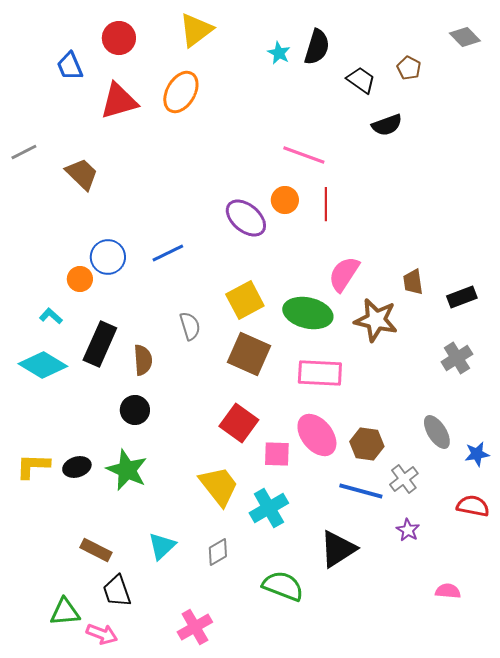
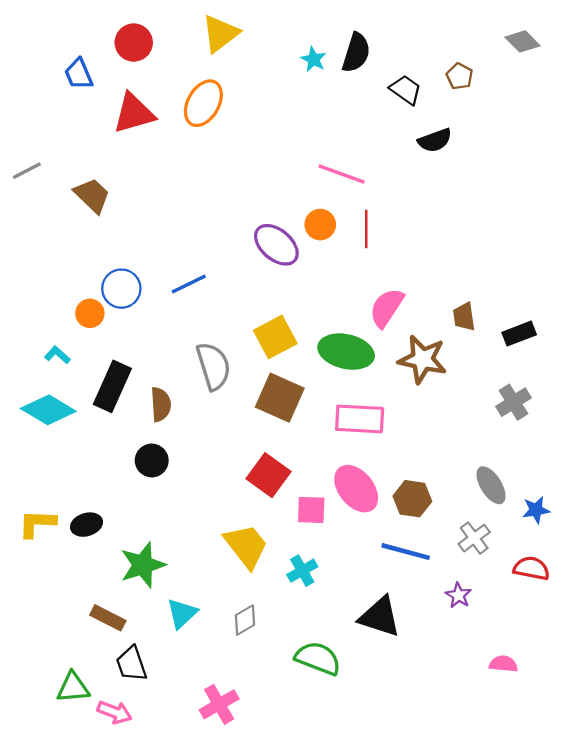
gray semicircle: (190, 326) -> (213, 366), size x1.5
green star: (127, 470) -> (143, 565), moved, turned 30
gray cross: (404, 479) -> (474, 538), moved
cyan cross: (269, 508) -> (302, 571), size x0.7
black triangle: (338, 549) -> (380, 617), turned 51

